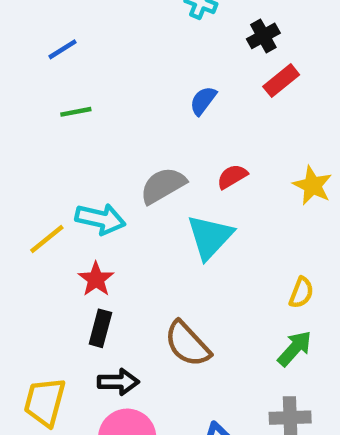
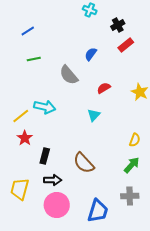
gray semicircle: (163, 185) -> (69, 75), moved, turned -100
cyan triangle: (210, 237) -> (94, 115), size x0.6
red star: (96, 279) -> (25, 138), moved

